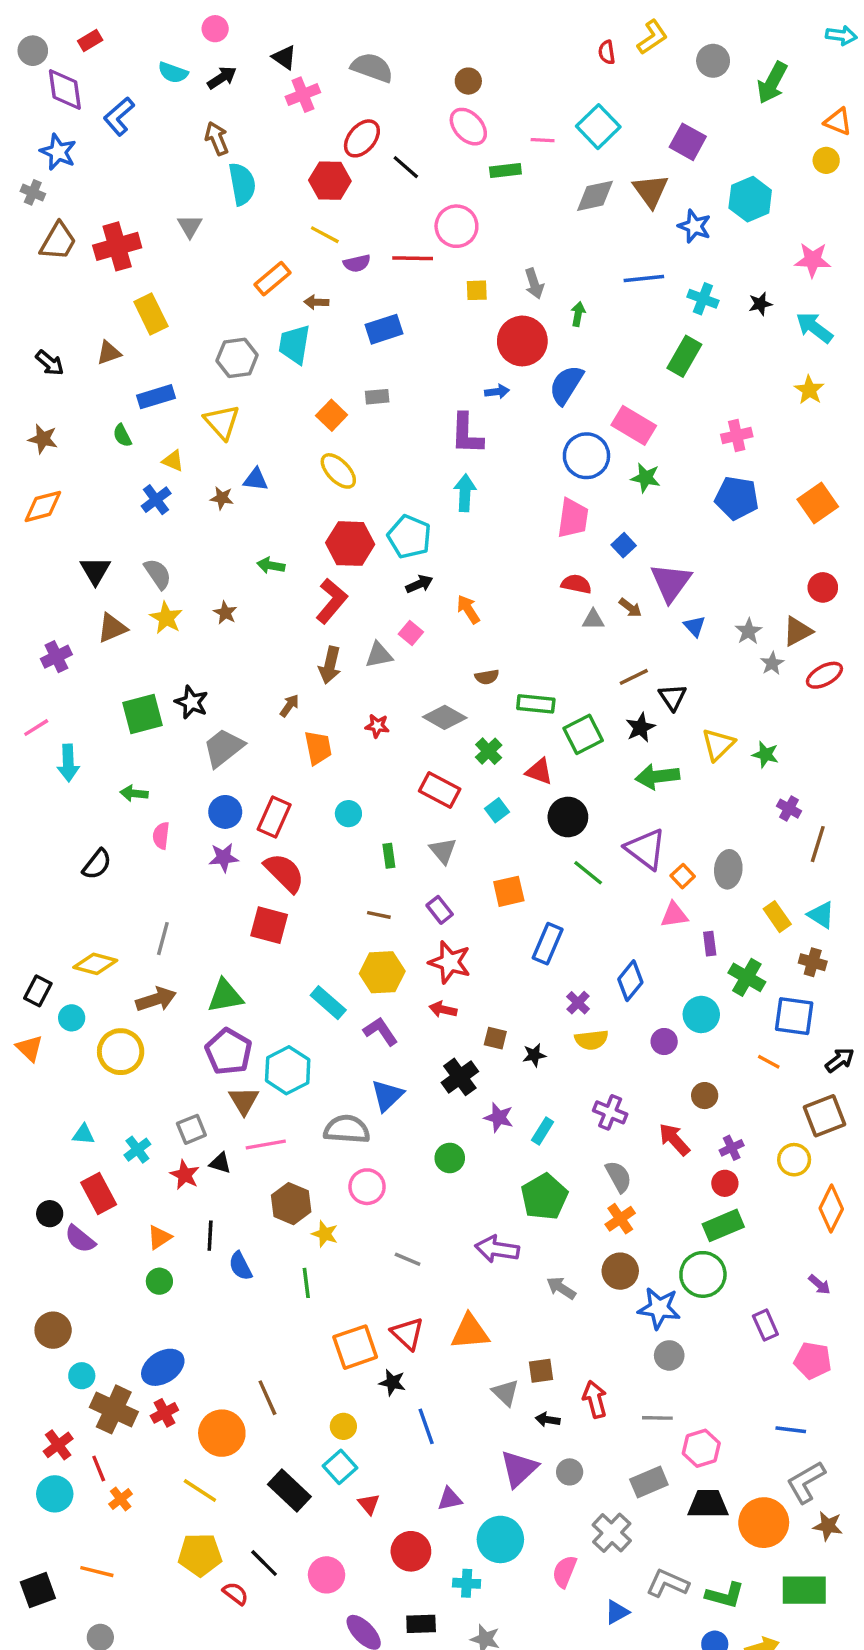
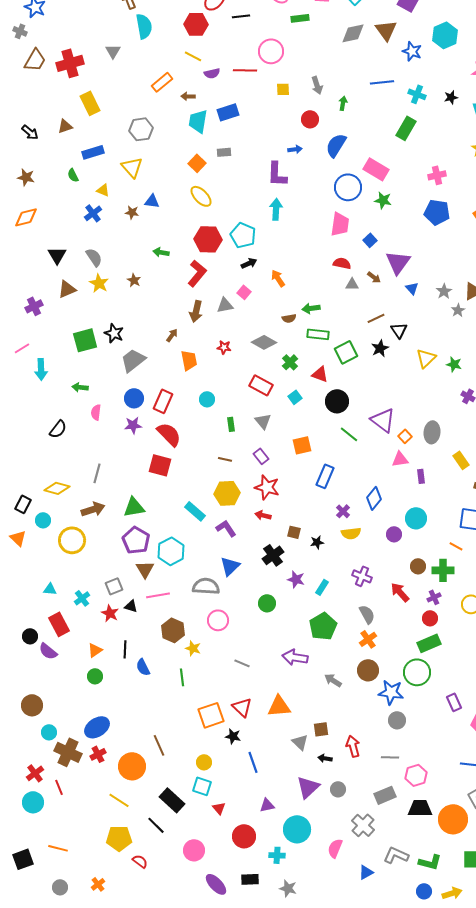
black line: (406, 167) -> (241, 16), turned -48
red circle: (522, 341) -> (310, 119), size x0.6
cyan trapezoid: (294, 344) -> (198, 121), moved
green arrow: (657, 776) -> (311, 308), moved, size x0.7
green cross: (747, 977) -> (443, 570), moved, turned -30
cyan square: (340, 1467) -> (202, 786), turned -30
orange cross: (121, 1499) -> (98, 884), moved
black line: (264, 1563) -> (156, 825), moved

